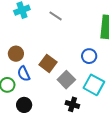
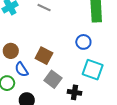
gray square: (66, 80) -> (53, 79), moved

